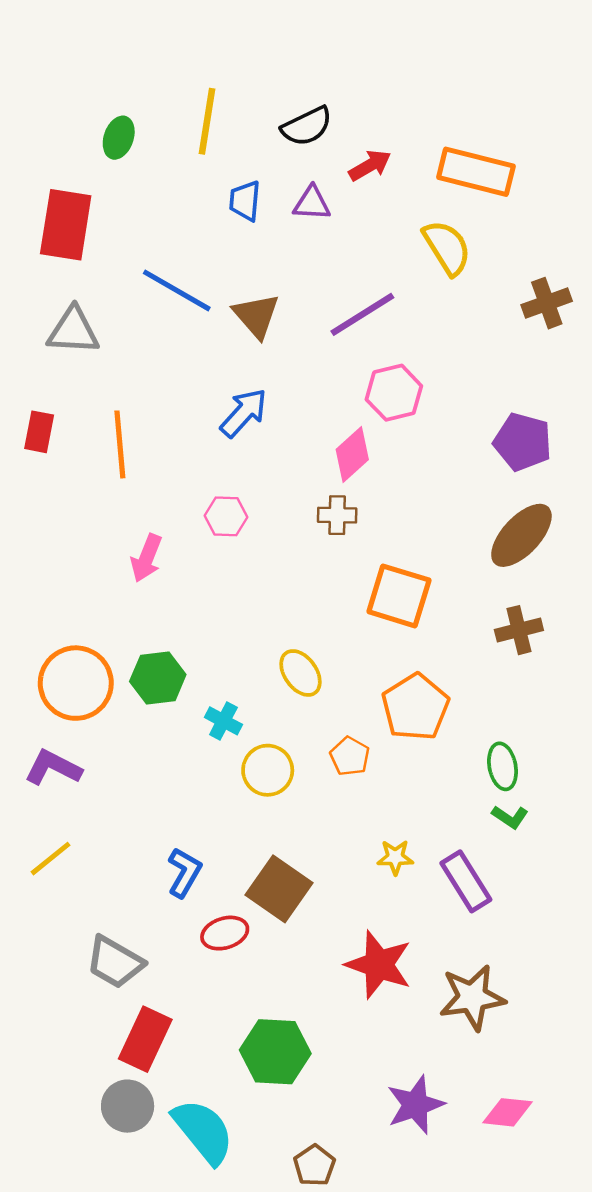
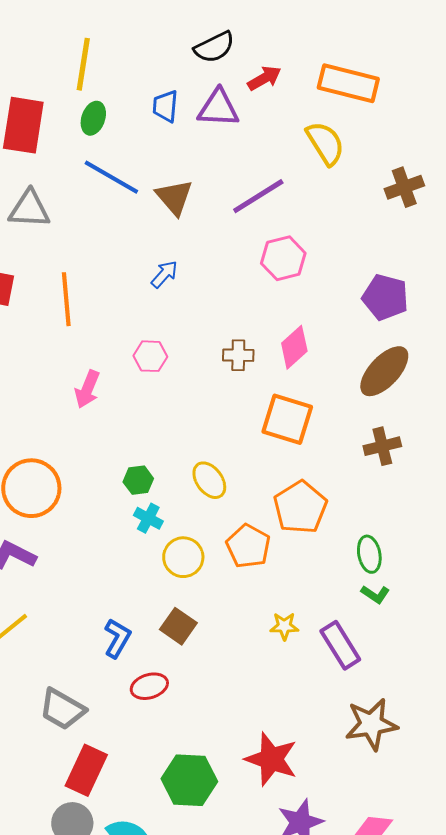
yellow line: (207, 121) -> (83, 64), moved
green ellipse: (119, 138) -> (93, 118), moved
purple triangle: (312, 203) -> (218, 108), size x1.4
blue arrow: (244, 413) -> (164, 274), size x0.7
pink diamond: (352, 455) -> (294, 347), moved
green hexagon: (158, 678) -> (138, 480), moved, size x0.7
orange pentagon: (350, 756) -> (248, 546), size x1.4
brown square: (279, 889) -> (178, 626), moved, size x0.7
red star: (379, 965) -> (271, 759), moved
brown star: (472, 997) -> (371, 724), moved

